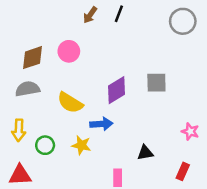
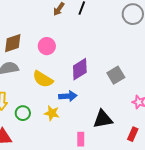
pink circle: (69, 51) -> (47, 46), moved
gray square: (156, 83) -> (116, 75), moved, turned -30
black triangle: (145, 153) -> (103, 119), size x1.5

